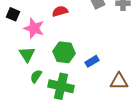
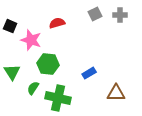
green hexagon: (64, 52) -> (48, 64), moved
green triangle: (27, 54) -> (12, 72), moved

